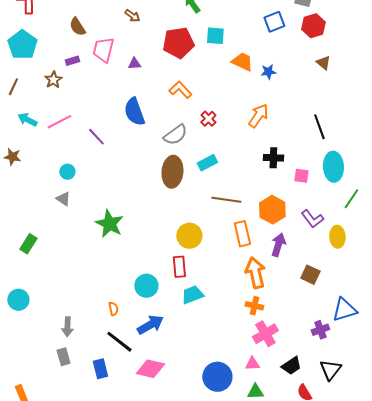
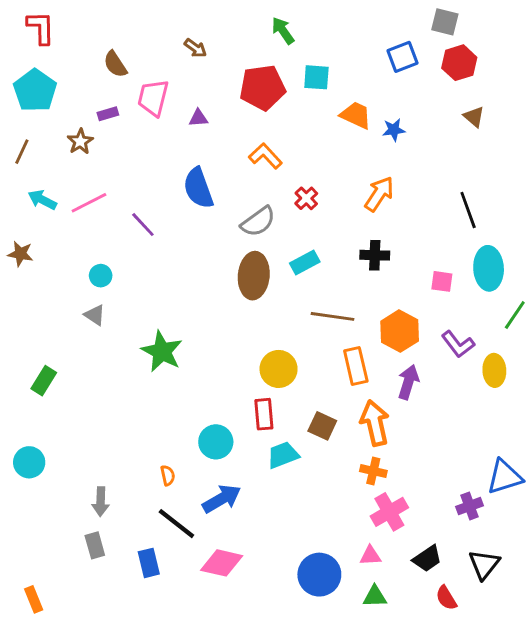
black cross: (273, 158) -> (375, 255), moved
brown square: (310, 275) -> (322, 426), moved

